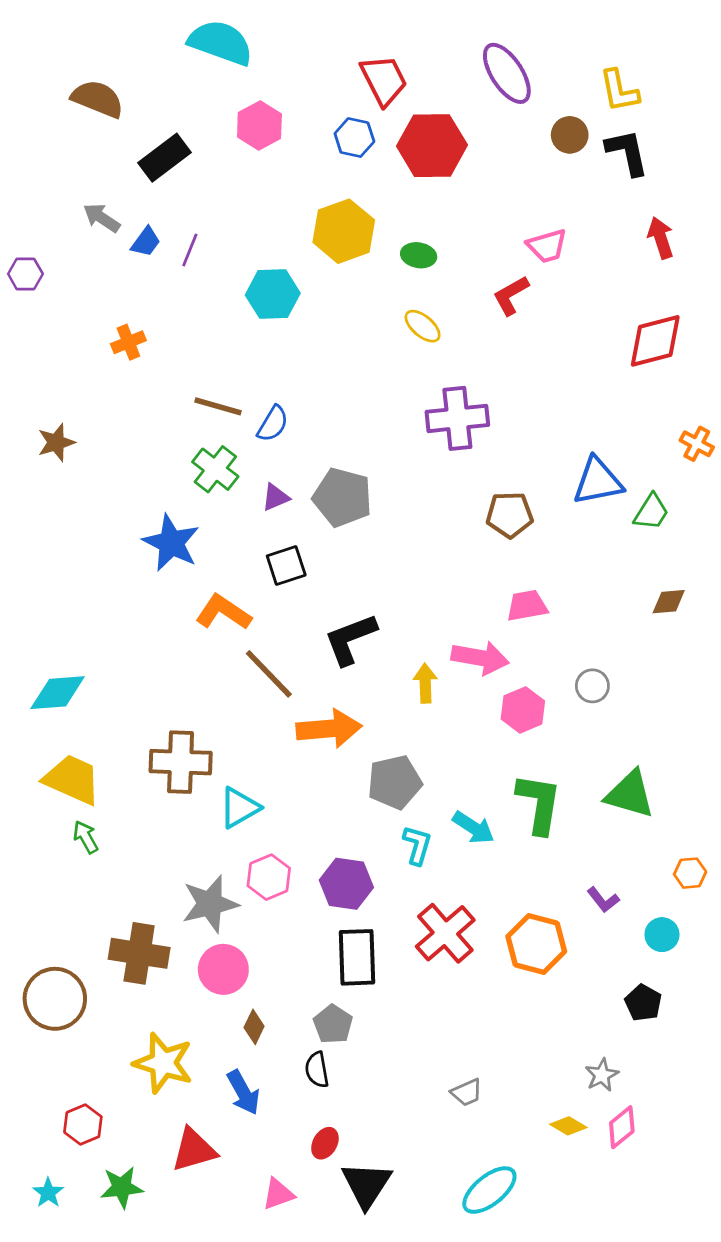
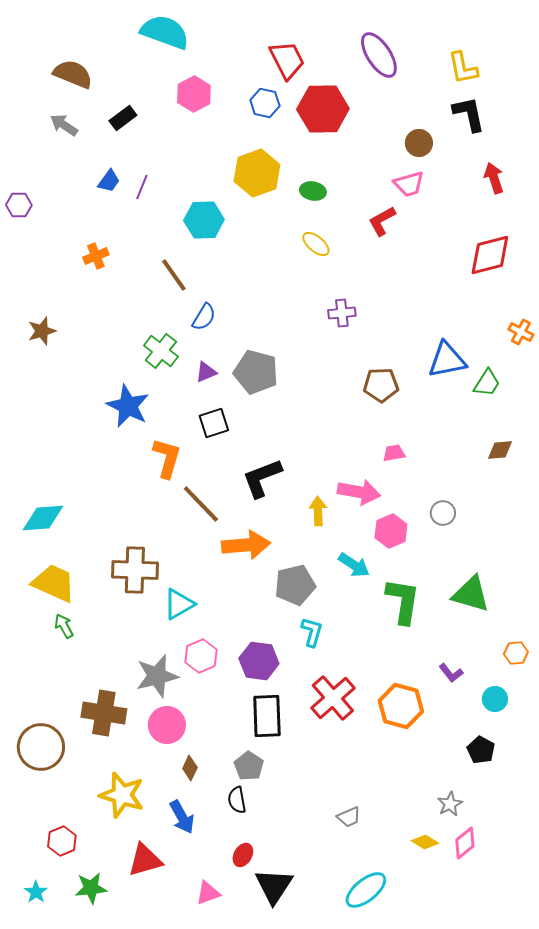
brown circle: (570, 135) -> (419, 143), moved
black rectangle: (164, 158) -> (123, 118), size x0.7
gray arrow: (102, 218) -> (64, 125), moved
brown line: (218, 406) -> (174, 275), moved, turned 39
purple cross: (457, 418) -> (342, 313), size x0.6
pink trapezoid: (527, 606) -> (394, 453), size x0.7
orange L-shape: (223, 612) -> (167, 458), turned 72
cyan arrow: (473, 828) -> (354, 565), moved

